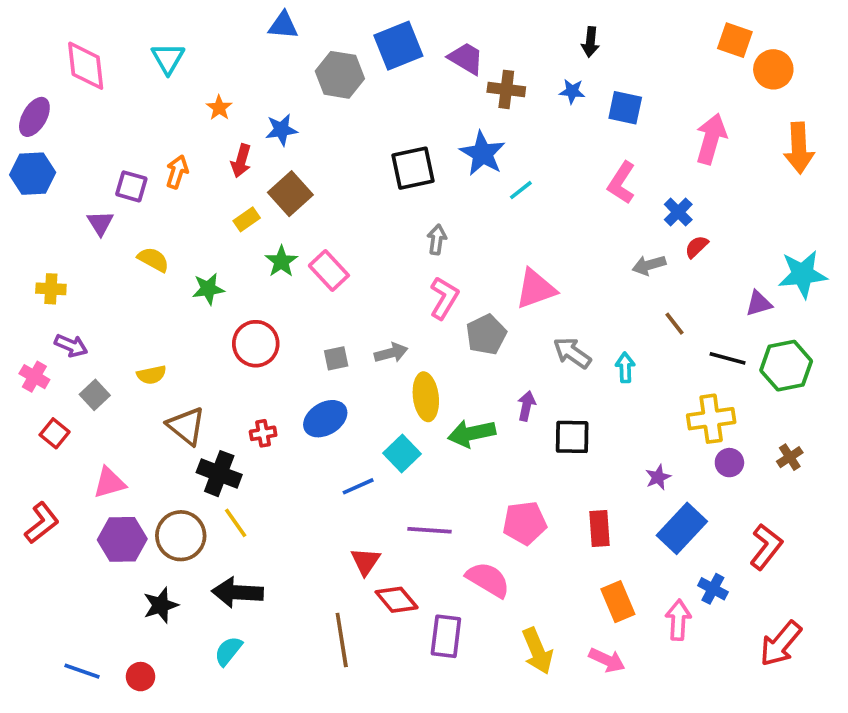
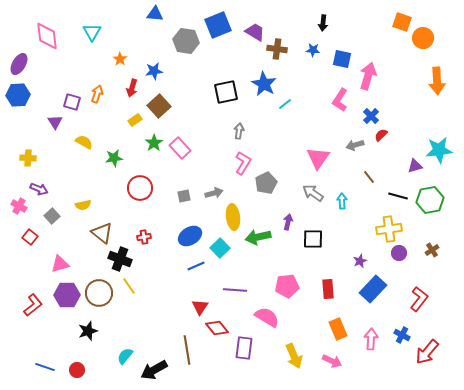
pink arrow: (711, 139) -> (368, 76), moved
pink triangle: (536, 289) -> (318, 158), moved, turned -35
blue ellipse: (325, 419) -> (190, 236), moved
red L-shape: (42, 523) -> (33, 305), moved
blue cross: (713, 589) -> (402, 335), moved
black arrow: (237, 592) -> (154, 370), moved, turned -32

